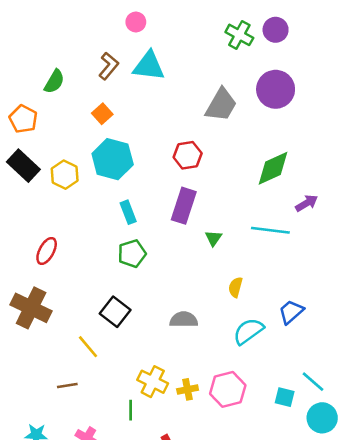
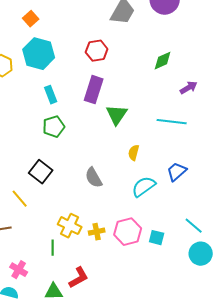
green diamond: (273, 168) -> (163, 61), size x0.7
cyan line: (270, 230) -> (172, 122), moved
green triangle: (213, 238) -> (117, 115), size x1.6
gray semicircle: (184, 320) -> (94, 178), turned -120
cyan square: (285, 397) -> (157, 238), moved

